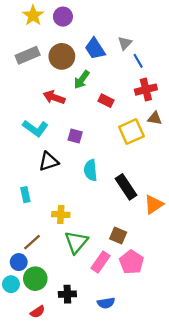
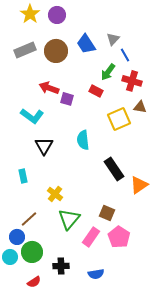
green arrow: (82, 80) -> (108, 72), moved
red cross: (146, 90) -> (132, 81), turned 30
purple square: (75, 136) -> (67, 99), moved
black triangle: (49, 161) -> (44, 146), turned -42
cyan semicircle: (91, 170) -> (83, 140), moved
yellow cross: (61, 215) -> (55, 194), turned 35

